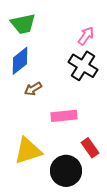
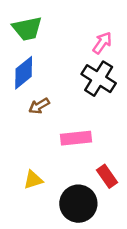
yellow triangle: (28, 151) -> (33, 180), size x0.6

